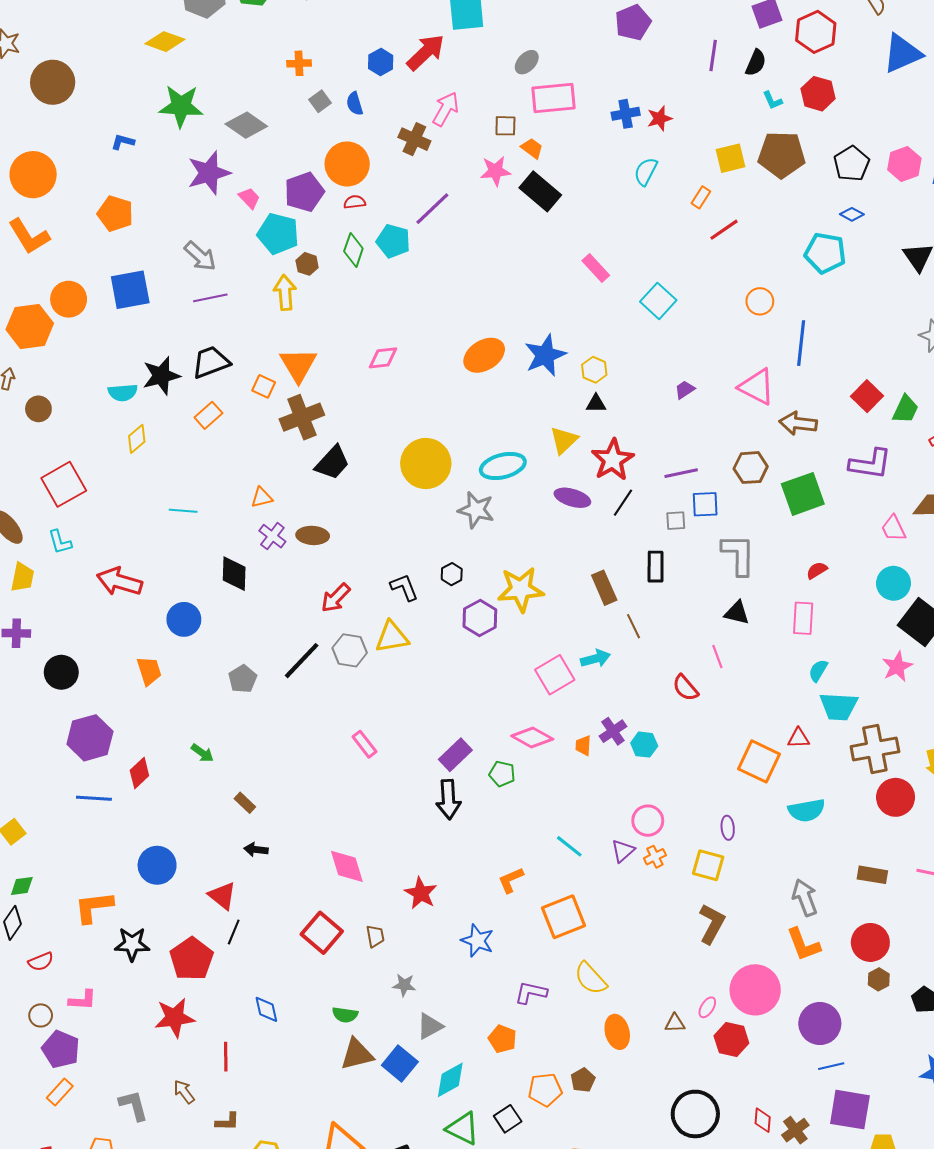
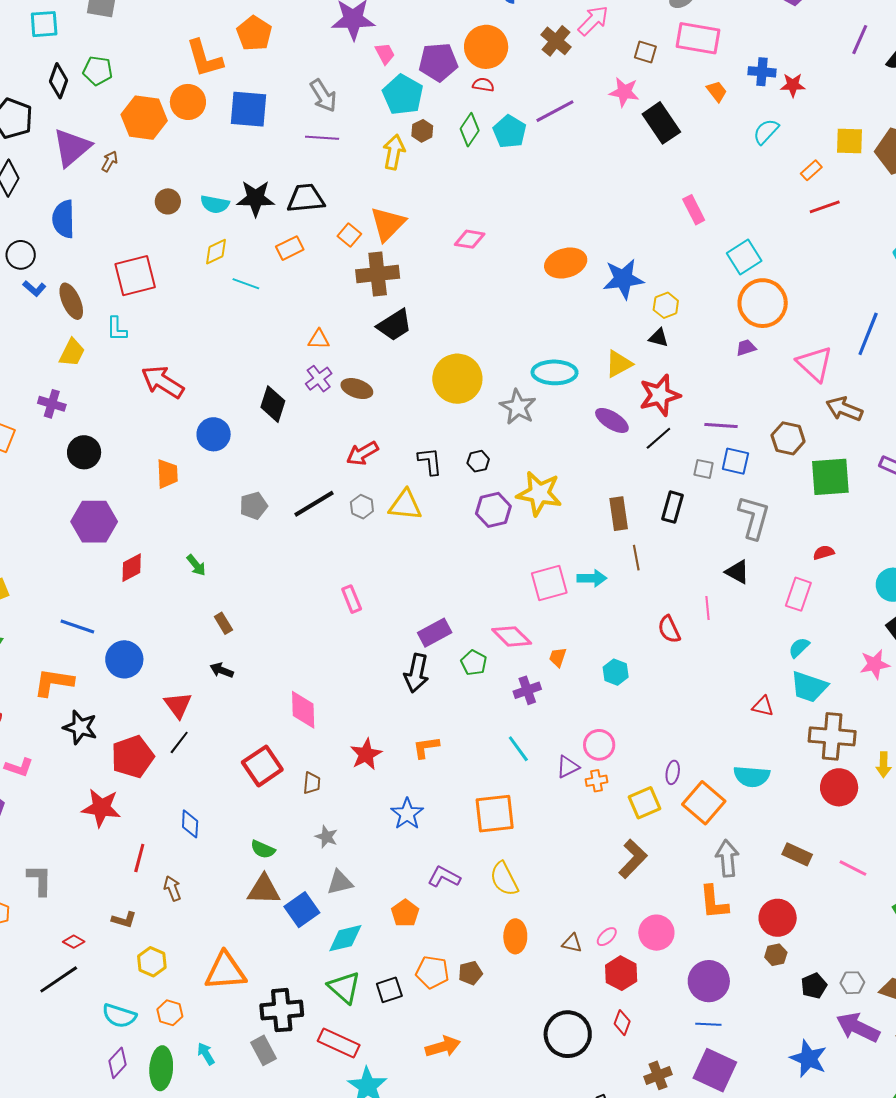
orange trapezoid: (532, 148) -> (717, 91), moved
orange L-shape: (29, 236) -> (204, 58), moved
orange circle: (760, 301) -> (763, 303), moved, size x1.8
brown circle: (38, 409) -> (168, 201), moved
yellow circle: (426, 463) -> (457, 379), moved
cyan line: (183, 511) -> (246, 284), moved
gray hexagon: (350, 650) -> (362, 507), size x0.7
purple cross: (613, 731) -> (527, 690), moved
orange square: (759, 761) -> (704, 803), moved
blue line: (94, 798) -> (77, 627), moved
yellow square: (708, 865) -> (644, 803), turned 36
orange L-shape: (511, 880) -> (426, 747), moved
pink circle: (755, 990) -> (656, 933), size x0.7
brown arrow: (184, 1092) -> (172, 888), moved
red diamond: (763, 1120) -> (622, 1023), moved

